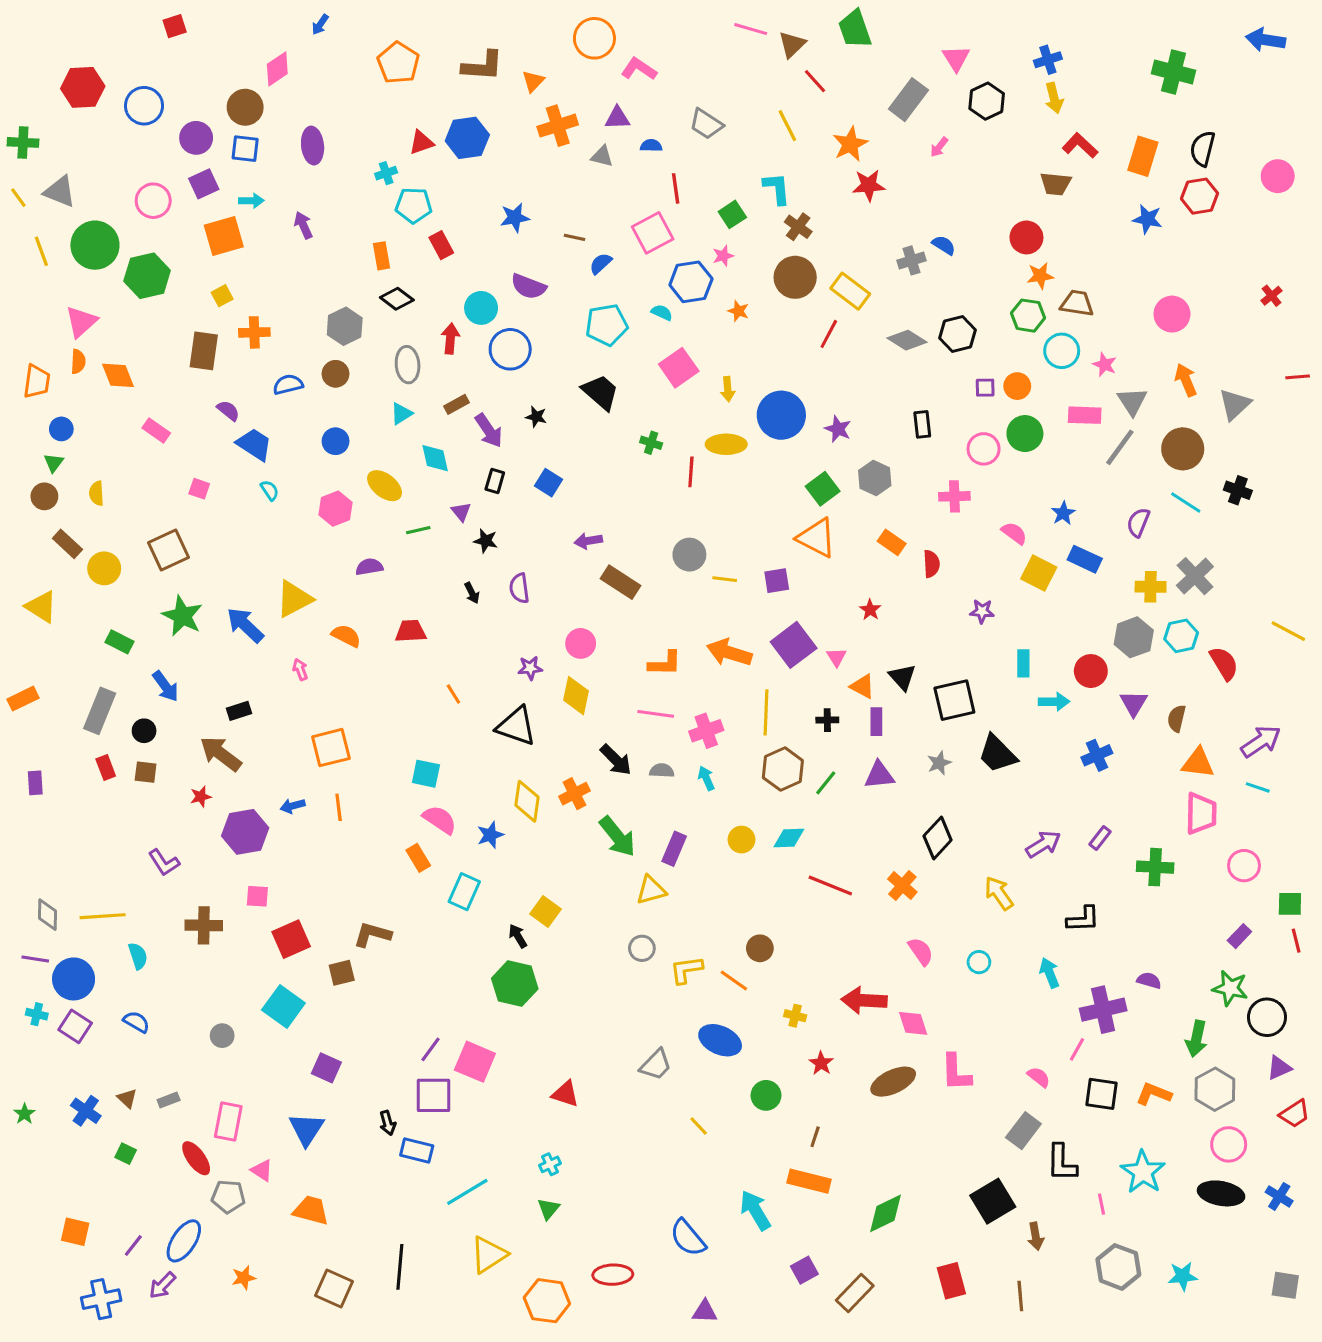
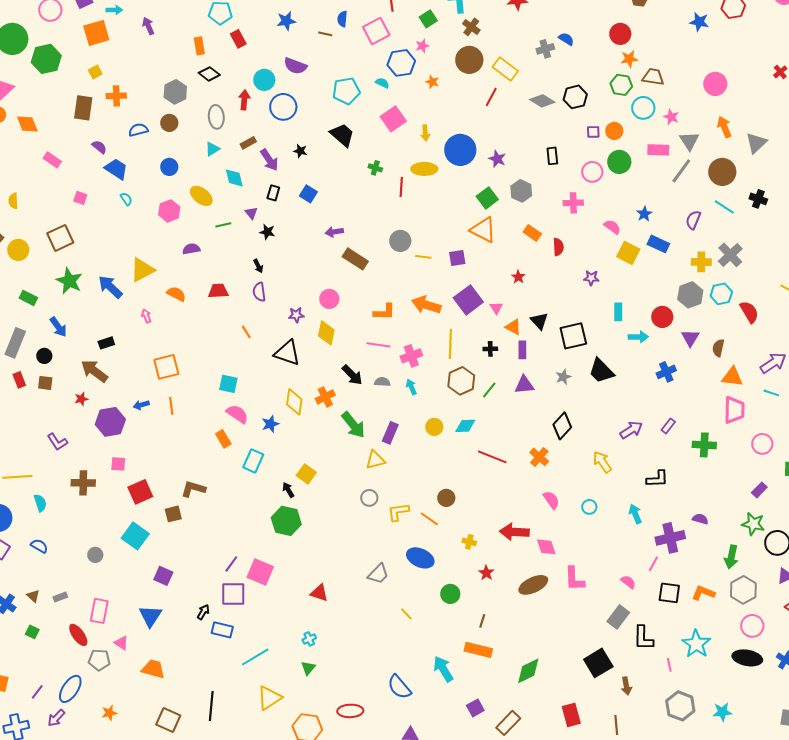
blue semicircle: (601, 264) -> (342, 19), moved, turned -42
purple semicircle: (519, 588) -> (259, 292), moved
black arrow: (388, 1123) -> (203, 612), turned -133

